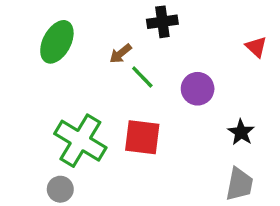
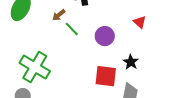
red triangle: (256, 47) -> (140, 22), moved
red square: (142, 137) -> (106, 76), moved

